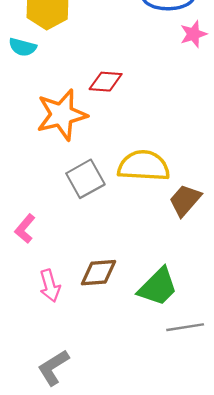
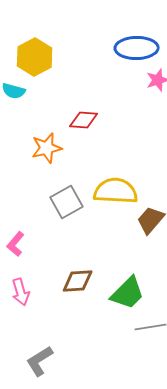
orange star: (62, 115) -> (47, 148), size x0.7
pink arrow: (50, 286) -> (21, 292), moved

